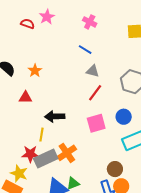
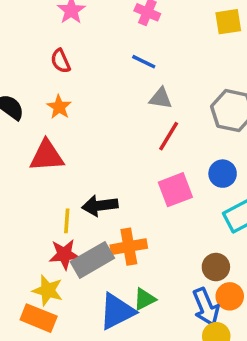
red semicircle: (27, 24) -> (61, 61), moved, turned -128
red triangle: (25, 97) -> (47, 156), size x1.5
black arrow: (55, 116) -> (100, 206), moved
yellow line: (42, 135) -> (67, 221), moved
orange cross: (67, 153) -> (129, 247), turned 30

